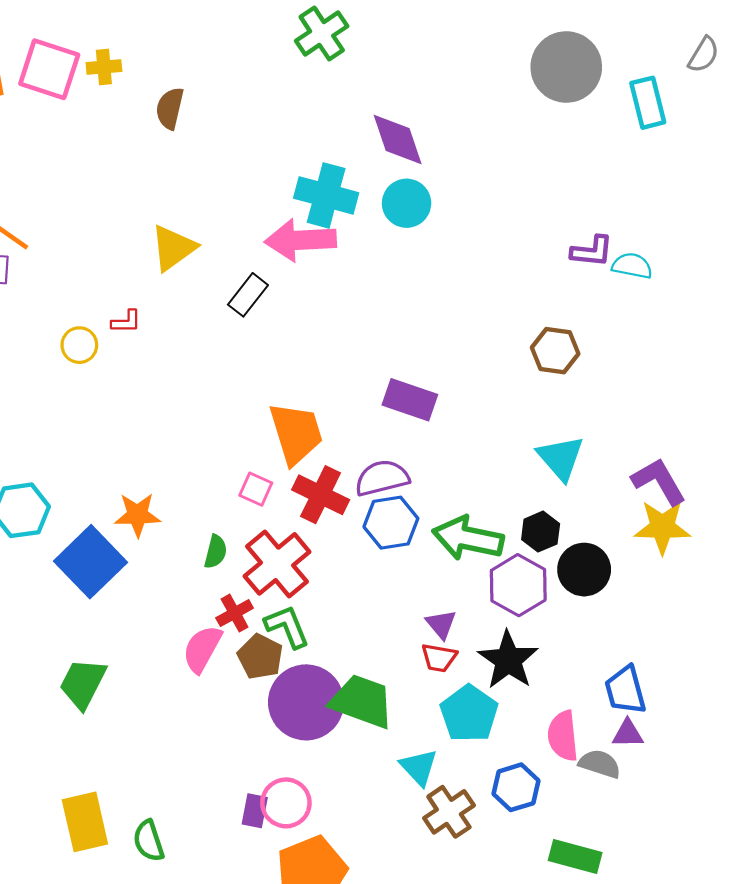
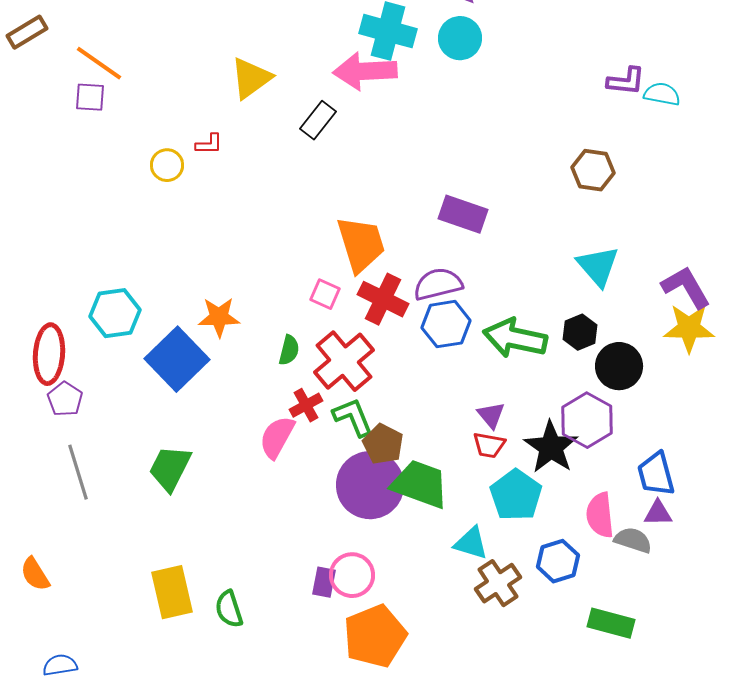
purple hexagon: (518, 585) -> (587, 420), moved
brown pentagon: (260, 657) -> (383, 444), moved
cyan triangle: (419, 767) -> (471, 543), turned -30

